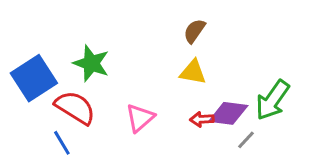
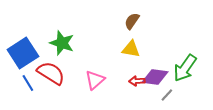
blue line: (62, 143) -> (28, 83), moved

